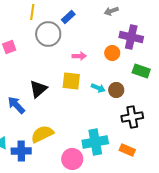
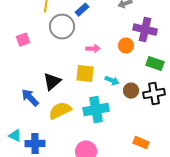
brown circle: (116, 90) -> (131, 91), moved
black cross: (132, 117) -> (154, 94), moved
yellow semicircle: (42, 134) -> (60, 111), moved
cyan cross: (95, 142) -> (96, 110), moved

